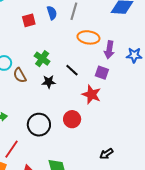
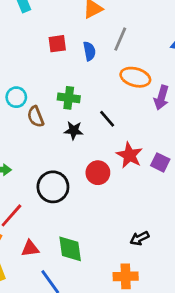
blue semicircle: (52, 13) -> (89, 51), moved
green cross: (42, 59) -> (69, 98), turned -35
purple square: (102, 73) -> (160, 162), moved
red circle: (72, 119) -> (98, 173), moved

